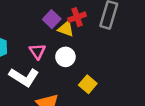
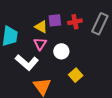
purple square: (52, 19) -> (55, 20), turned 32
yellow triangle: (66, 29) -> (41, 27), moved

